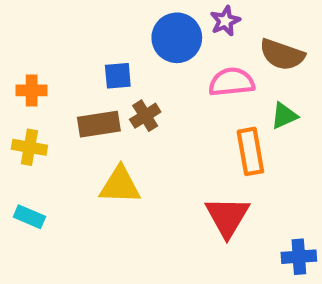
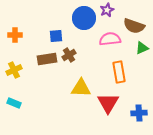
orange cross: (32, 90) -> (15, 35), moved
green triangle: (284, 116) -> (142, 48), moved
yellow cross: (29, 147) -> (14, 70), turned -35
yellow triangle: (120, 185) -> (81, 88), moved
blue cross: (299, 257) -> (139, 113), moved

